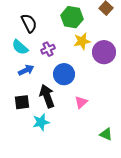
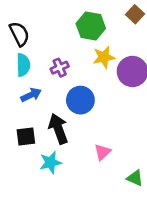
black semicircle: (29, 23) -> (19, 34), moved
cyan semicircle: (20, 47) -> (23, 65), turned -132
pink triangle: (81, 102) -> (103, 152), moved

